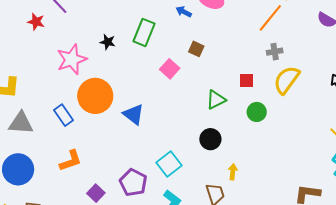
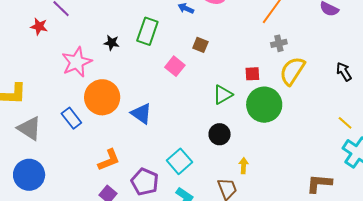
green circle: (257, 112) -> (264, 105), size x1.8
gray triangle: (21, 123) -> (29, 128), turned 32
orange L-shape: (71, 161) -> (109, 160), moved

